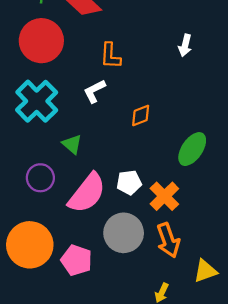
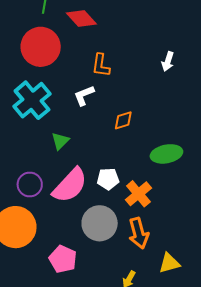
green triangle: (72, 144) -> (60, 141), turned 30
green ellipse: (192, 149) -> (166, 154), turned 40
purple circle: (40, 178) -> (30, 185), moved
pink pentagon: (76, 260) -> (63, 259), moved

